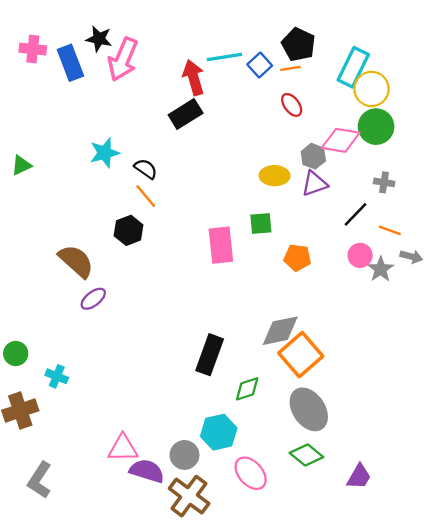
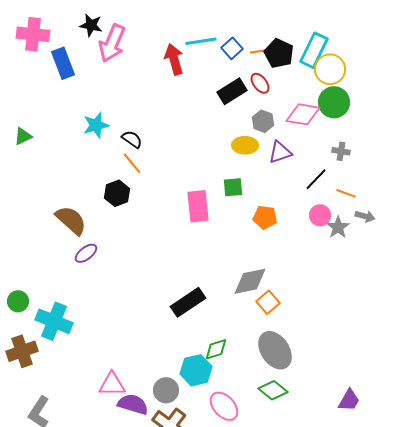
black pentagon: (298, 44) -> (279, 53), moved
pink cross: (33, 49) -> (33, 34), size x1.4
blue rectangle: (70, 63) -> (63, 63), moved
black rectangle: (186, 114) -> (232, 91), moved
gray hexagon: (313, 156) -> (263, 121), moved
black rectangle: (210, 355) -> (188, 302), turned 36
orange square: (301, 355) -> (268, 302), size x0.6
cyan cross: (57, 376) -> (54, 321), size x1.8
green diamond: (247, 389) -> (216, 349), moved
purple trapezoid: (359, 477) -> (349, 400), moved

